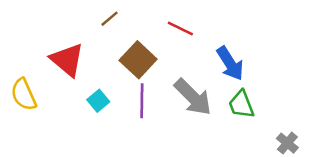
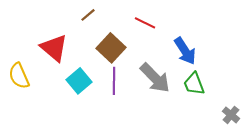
cyan square: (98, 101) -> (79, 81), size x1.4

